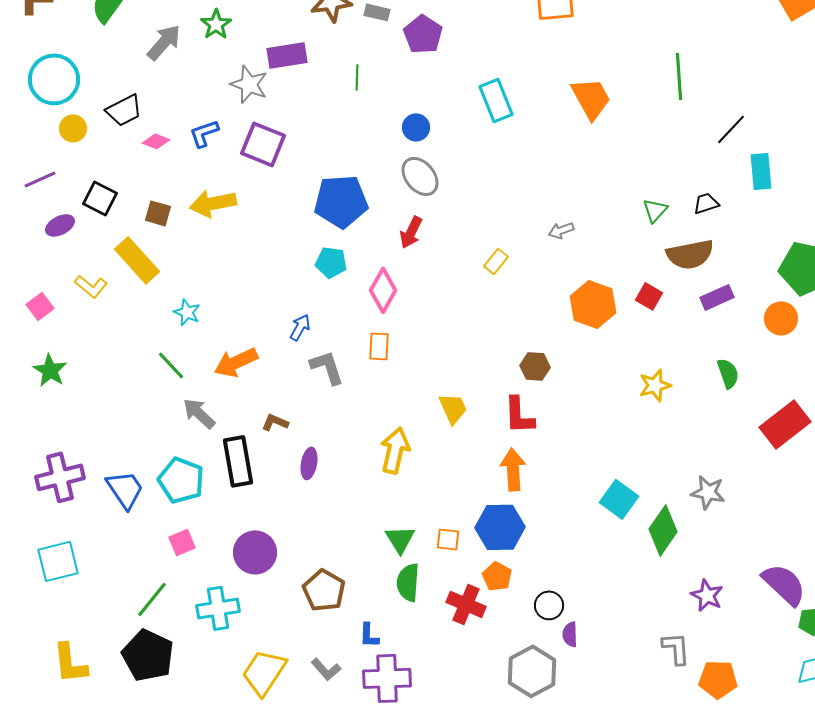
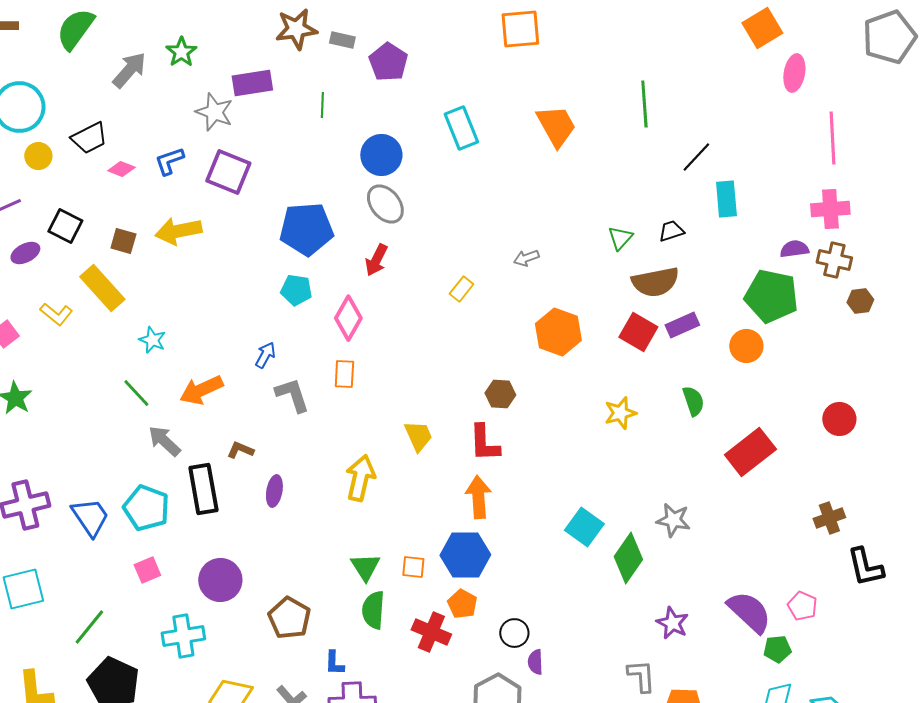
blue circle: (416, 127) -> (381, 155), size x1.5
red square: (649, 296) -> (638, 332), moved, size x1.4
green line: (152, 599) -> (89, 627), moved

